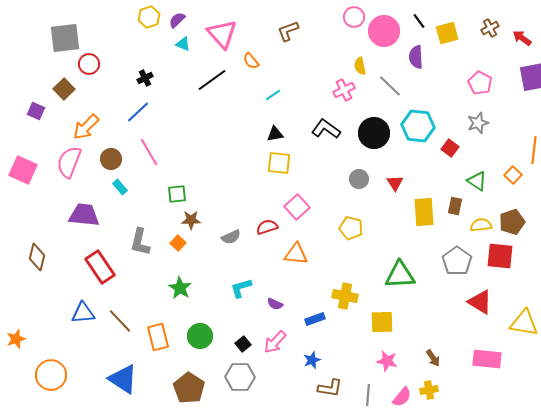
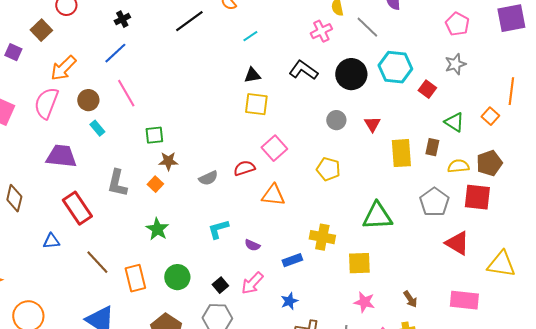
blue triangle: (83, 313) -> (51, 241), moved, size x0.7

